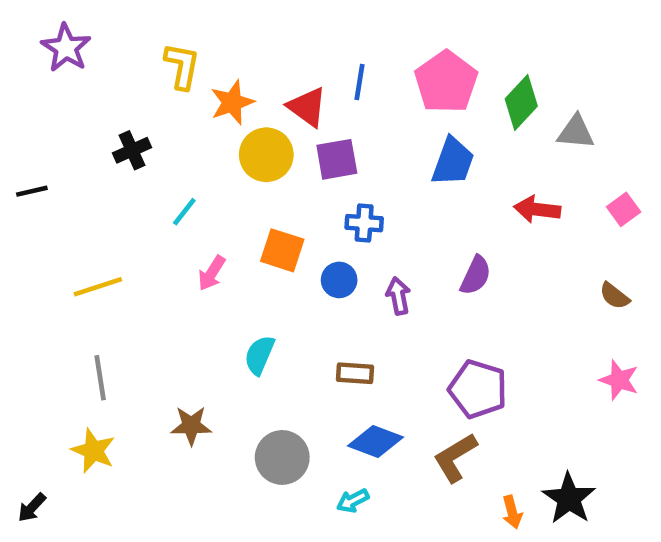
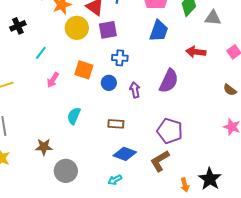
purple semicircle: (476, 275) -> (169, 81), size x1.4
gray circle: (282, 457) -> (66, 171), moved

